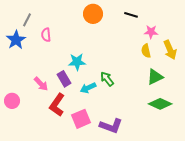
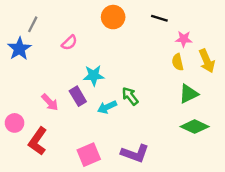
pink semicircle: (46, 35) -> (69, 43), moved, turned -128
red L-shape: (57, 105) -> (38, 141), moved
pink square: (81, 119) -> (89, 155), moved

